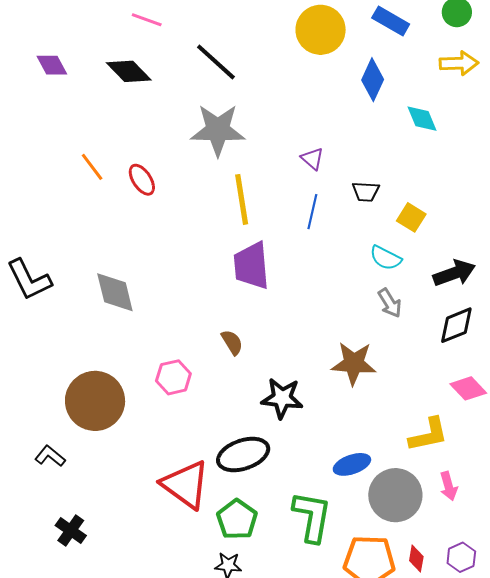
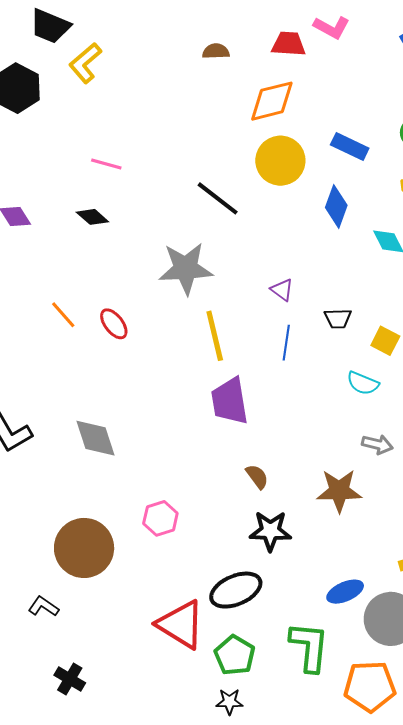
black line: (216, 62) -> (218, 198), moved
black diamond: (129, 71) -> (92, 217), size x0.7
gray arrow: (390, 303) -> (377, 444), moved, turned -40
brown semicircle: (232, 342) -> (257, 477), moved

